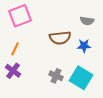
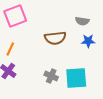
blue star: (84, 46) -> (88, 41), moved
cyan square: (81, 78) -> (76, 78), turned -35

